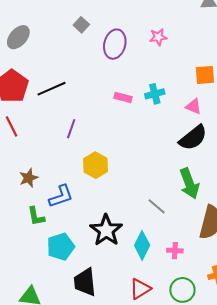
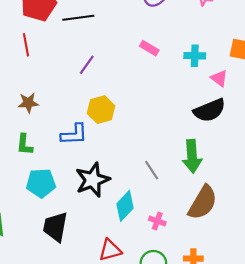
cyan cross: (155, 94) -> (195, 56), moved
blue L-shape: (61, 196) -> (74, 134), moved

